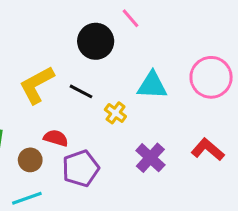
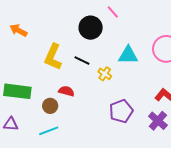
yellow L-shape: (37, 85) -> (53, 57), turned -36
purple cross: (150, 158) -> (158, 121), moved
purple pentagon: (81, 168) -> (121, 111), moved

